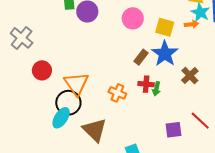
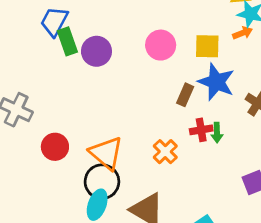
orange cross: (117, 93) -> (165, 152), turned 36

